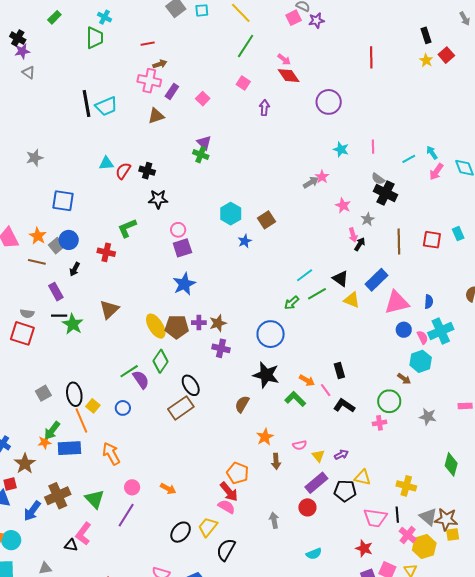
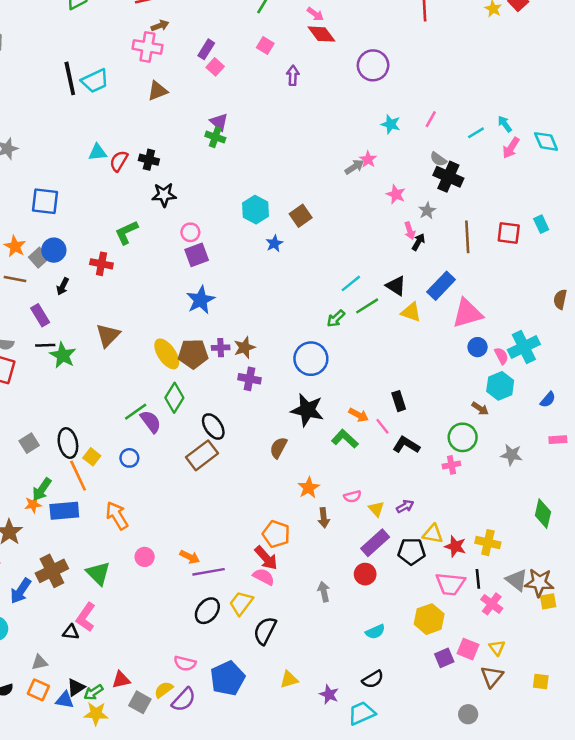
purple rectangle: (172, 91) -> (206, 49), moved
pink line: (373, 147) -> (431, 119), turned 32
blue semicircle: (429, 302) -> (548, 400), moved, turned 40
purple line: (126, 515) -> (209, 572), moved, turned 50
yellow hexagon: (424, 547) -> (429, 619), moved
red star: (364, 548) -> (455, 546), moved

